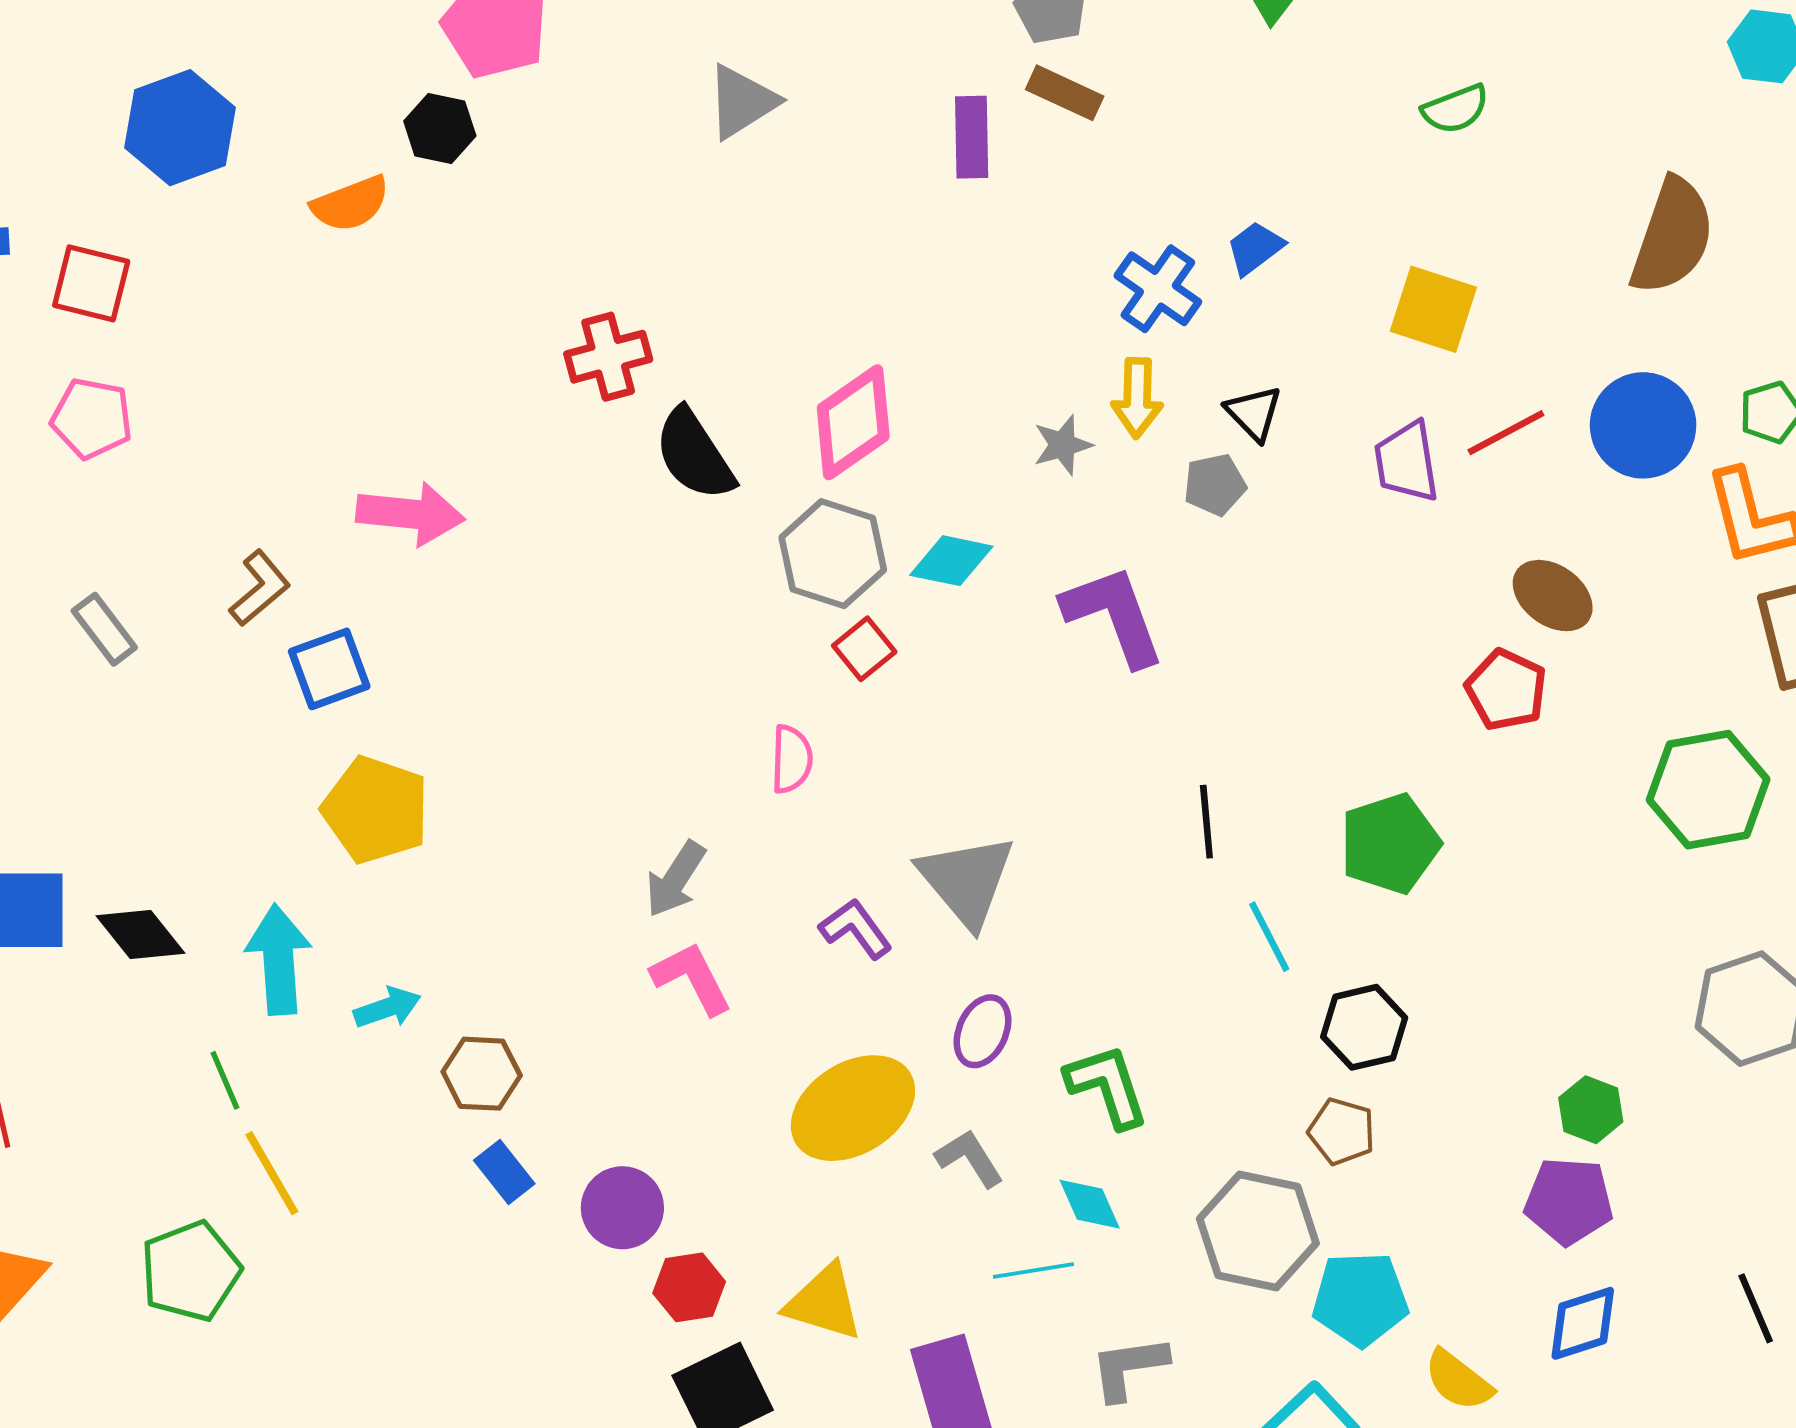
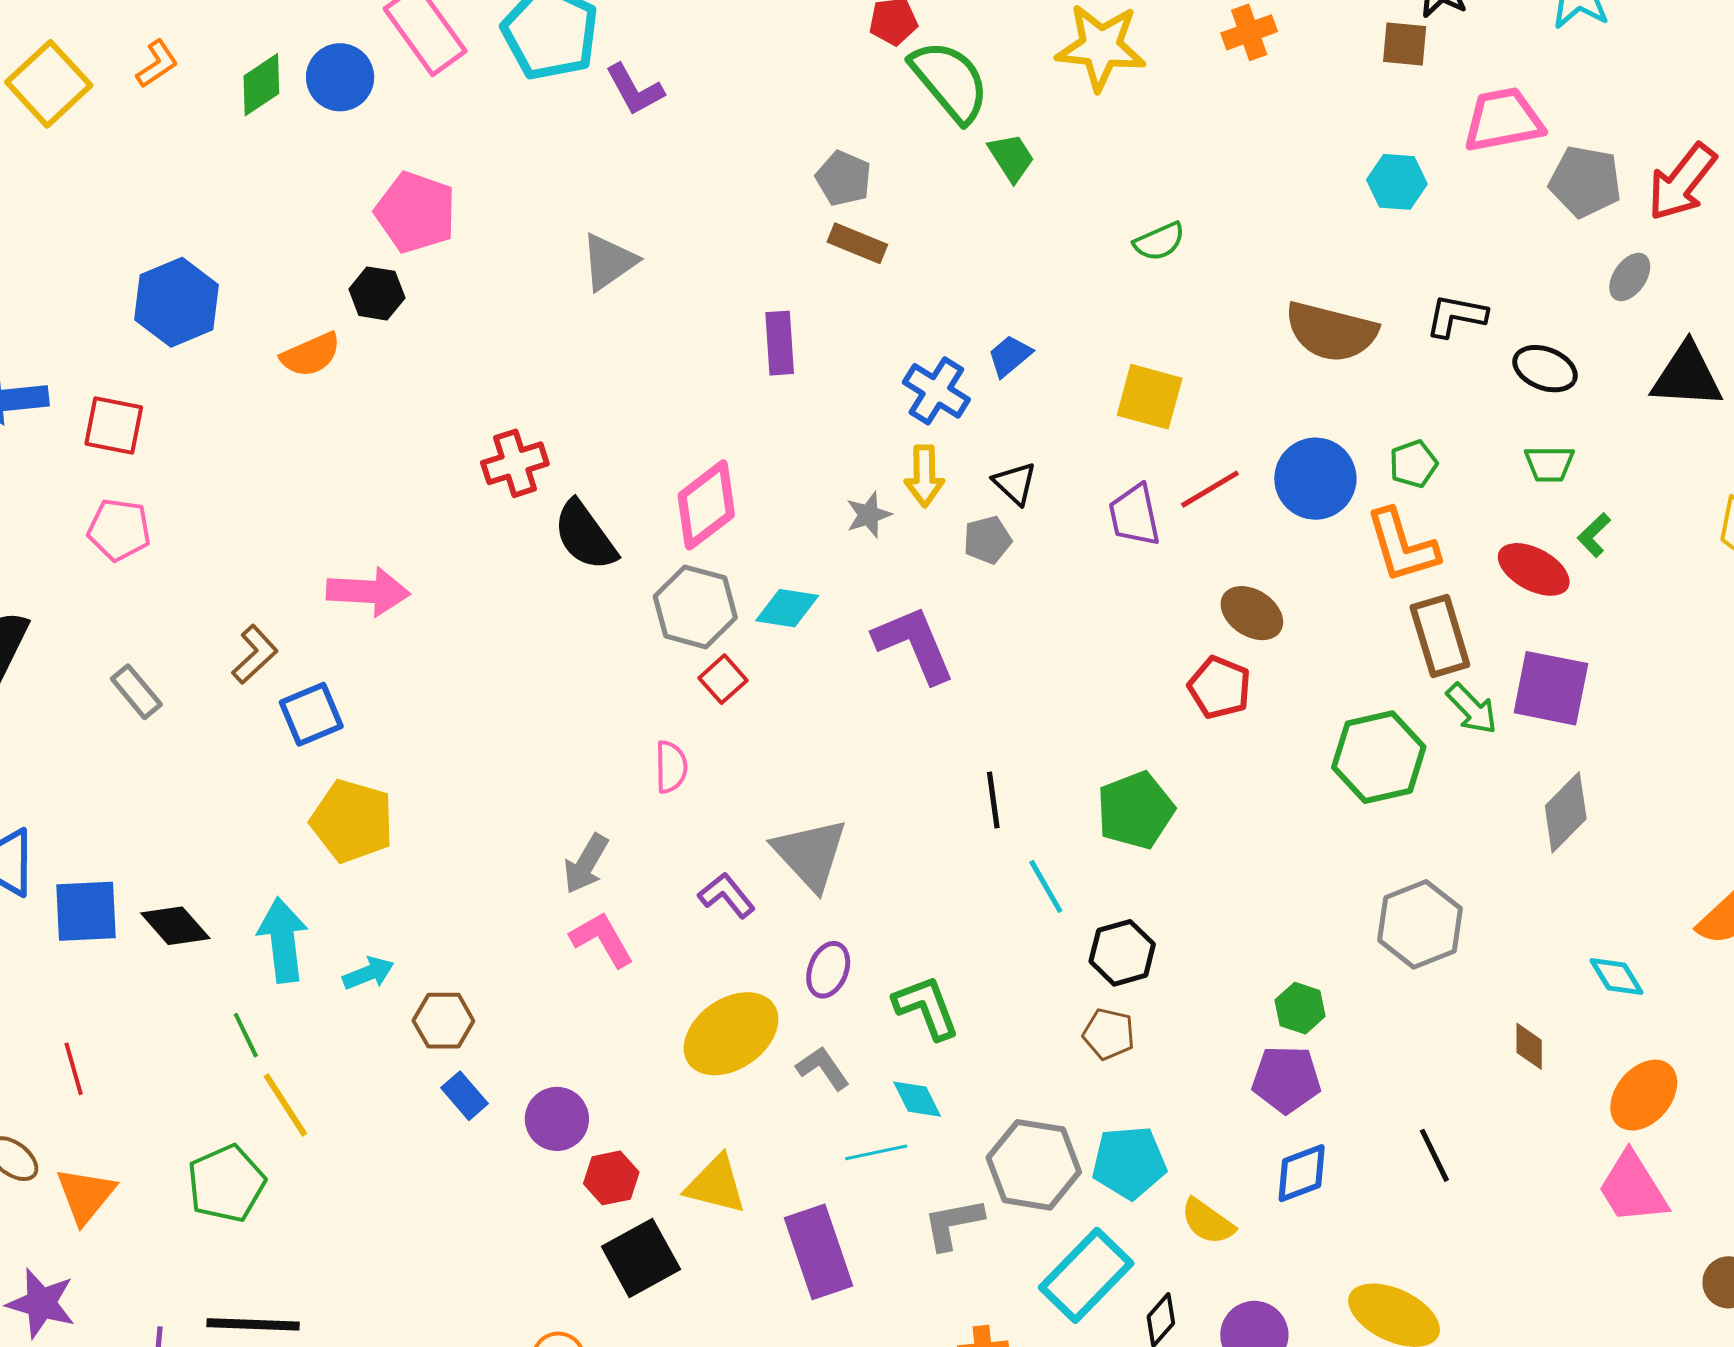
purple rectangle: (972, 137) -> (780, 343), moved
brown semicircle: (1672, 236) -> (1331, 332), turned 88
gray hexagon: (1258, 1231) -> (1034, 1165), moved

